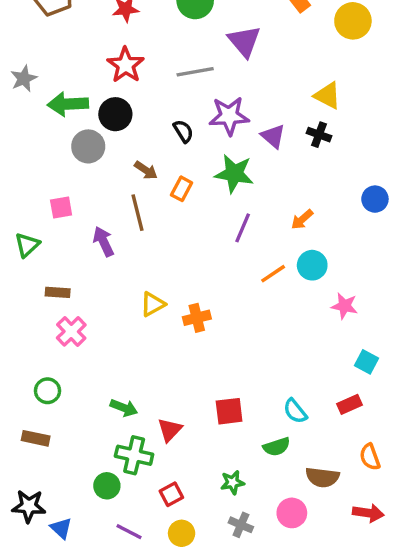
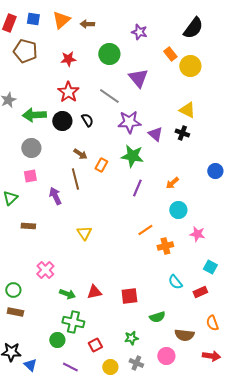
yellow circle: (353, 21) -> (190, 66), moved
gray line: (195, 72) -> (109, 96), turned 45
black semicircle: (183, 131) -> (87, 120), moved
gray circle: (88, 146) -> (31, 148), moved
orange line: (273, 274) -> (145, 230), moved
yellow triangle: (153, 304) -> (84, 233), turned -35
orange cross: (197, 318) -> (165, 246), moved
pink cross: (71, 331) -> (45, 270), moved
green circle: (48, 391) -> (13, 290), moved
cyan semicircle: (295, 411) -> (175, 282), moved
red triangle: (170, 430) -> (94, 292), moved, turned 35
yellow circle: (182, 533) -> (110, 367), moved

